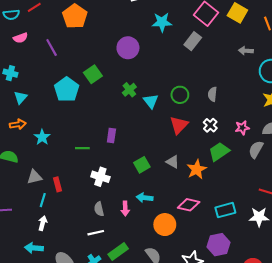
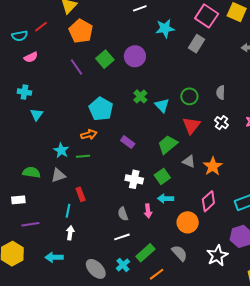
purple line: (52, 48) -> (76, 67), moved
green square: (93, 74) -> (105, 59), moved
cyan pentagon: (67, 89) -> (101, 109), moved
orange arrow: (18, 124) -> (89, 135), moved
purple rectangle: (111, 135) -> (128, 142), turned -56
green line: (82, 148) -> (83, 156), moved
green trapezoid: (219, 152) -> (168, 145), moved
green square: (142, 165) -> (162, 176), moved
gray triangle: (34, 177) -> (58, 175), moved
white cross: (100, 177) -> (134, 179), moved
pink diamond: (189, 205) -> (208, 201), turned -50
cyan arrow: (34, 248) -> (54, 257), moved

